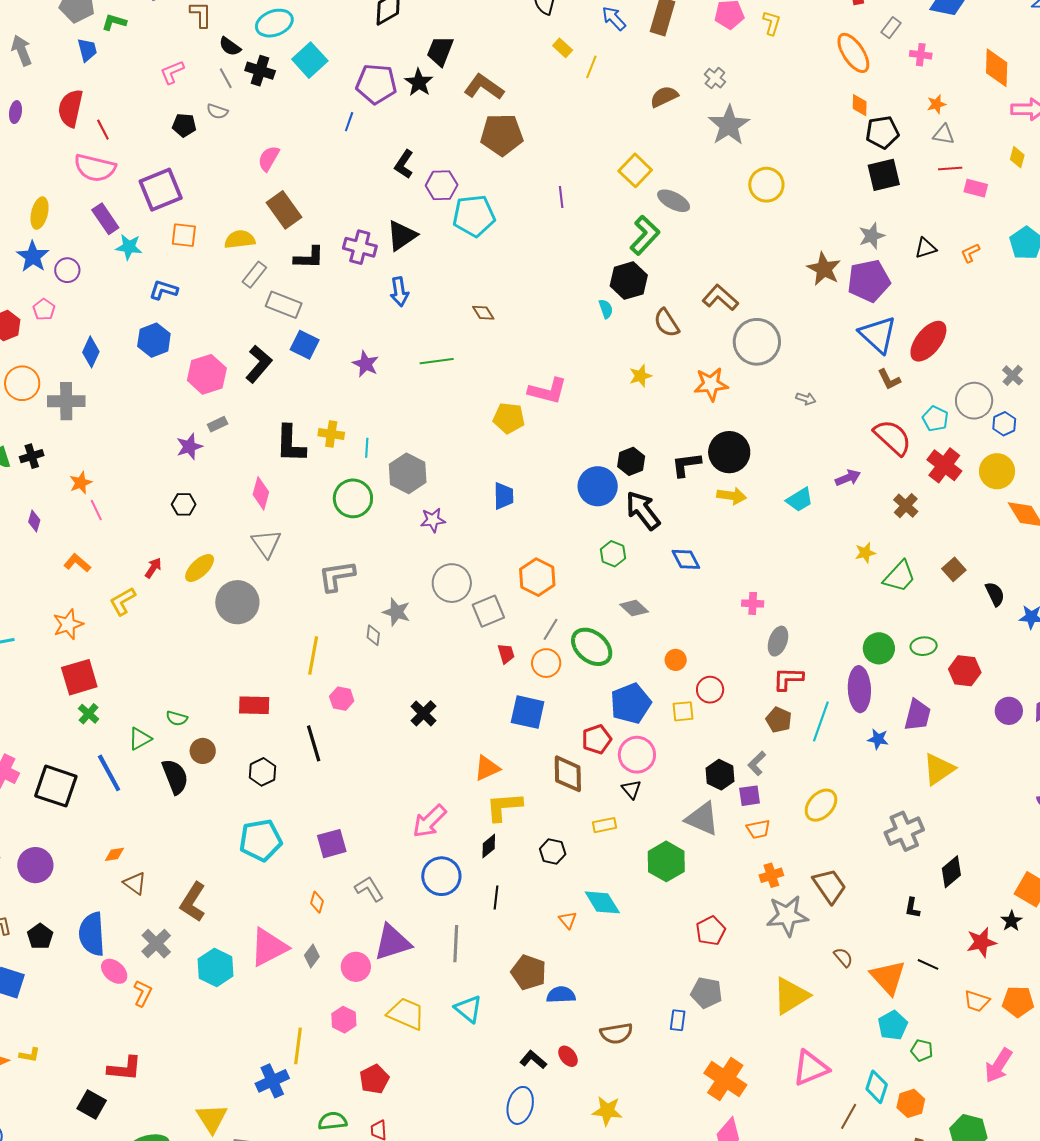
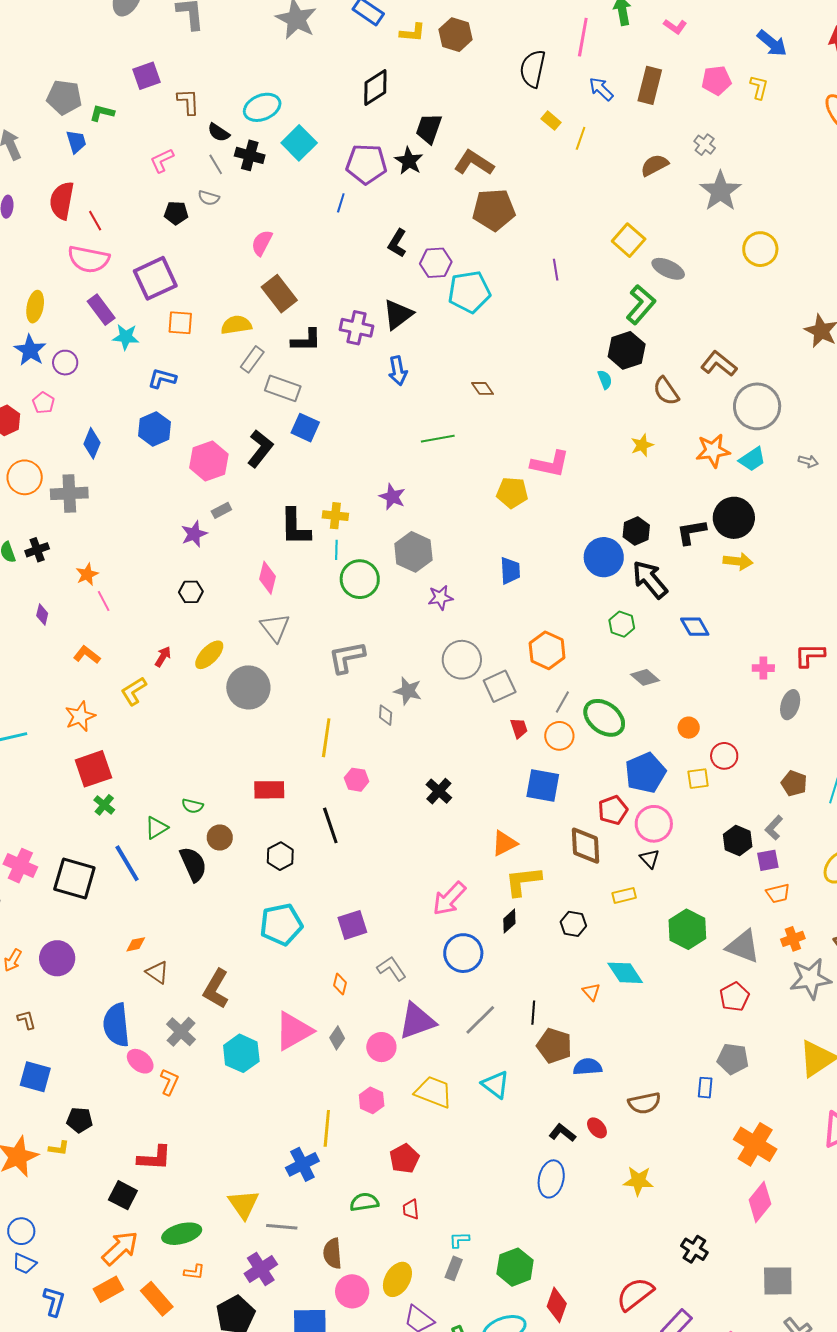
purple star: (366, 364) -> (392, 497), moved
cyan line: (367, 448) -> (336, 550), moved
cyan trapezoid: (800, 500) -> (752, 459), moved
red L-shape: (788, 679) -> (810, 655), moved
gray triangle: (702, 819) -> (743, 946), moved
black line: (496, 898) -> (533, 1013), moved
black pentagon: (40, 936) -> (80, 1120), moved, turned -30
gray line: (456, 944) -> (480, 1020), turned 45

